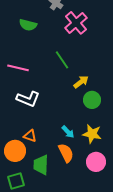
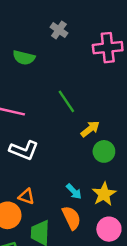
pink cross: (76, 23) -> (108, 48), moved, turned 35
yellow star: (92, 134) -> (104, 194), turned 30

